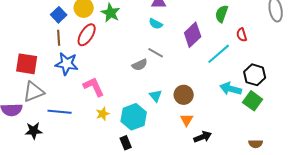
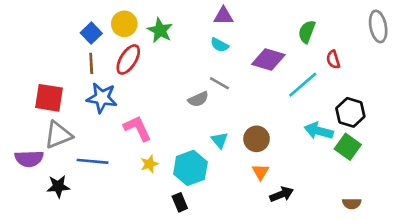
purple diamond: (193, 35) -> (268, 60), turned 60

